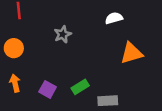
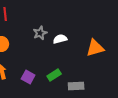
white semicircle: (114, 18) -> (60, 39), moved

